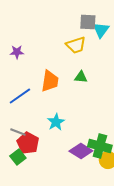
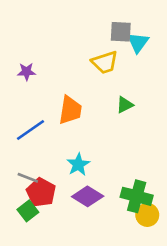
green triangle: (81, 77) -> (125, 105), moved, turned -32
purple diamond: (81, 151) -> (88, 196), moved

